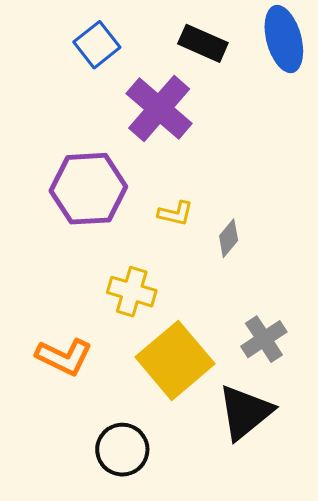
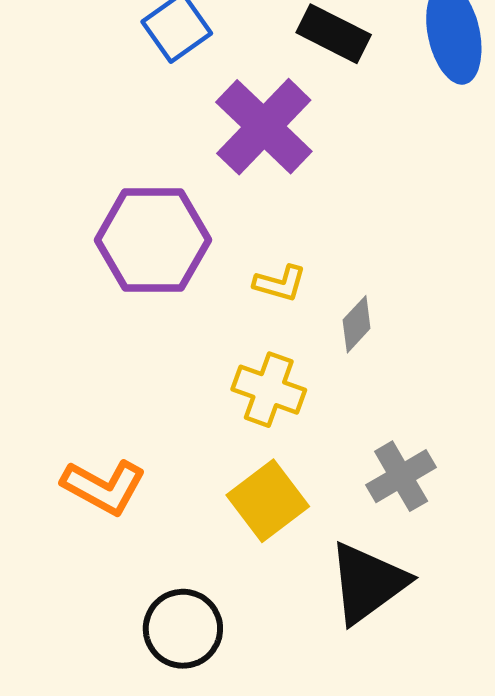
yellow cross: (132, 292) -> (269, 390), moved
yellow square: (175, 360) -> (268, 501), size x0.7

